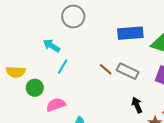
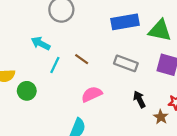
brown line: (106, 69) -> (82, 59), moved
pink semicircle: (56, 105) -> (92, 94), moved

